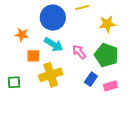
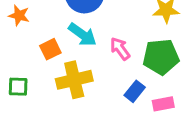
orange star: (22, 35) -> (19, 15), moved
green pentagon: (106, 55) -> (161, 57), turned -30
orange square: (33, 56) -> (50, 49), turned -32

